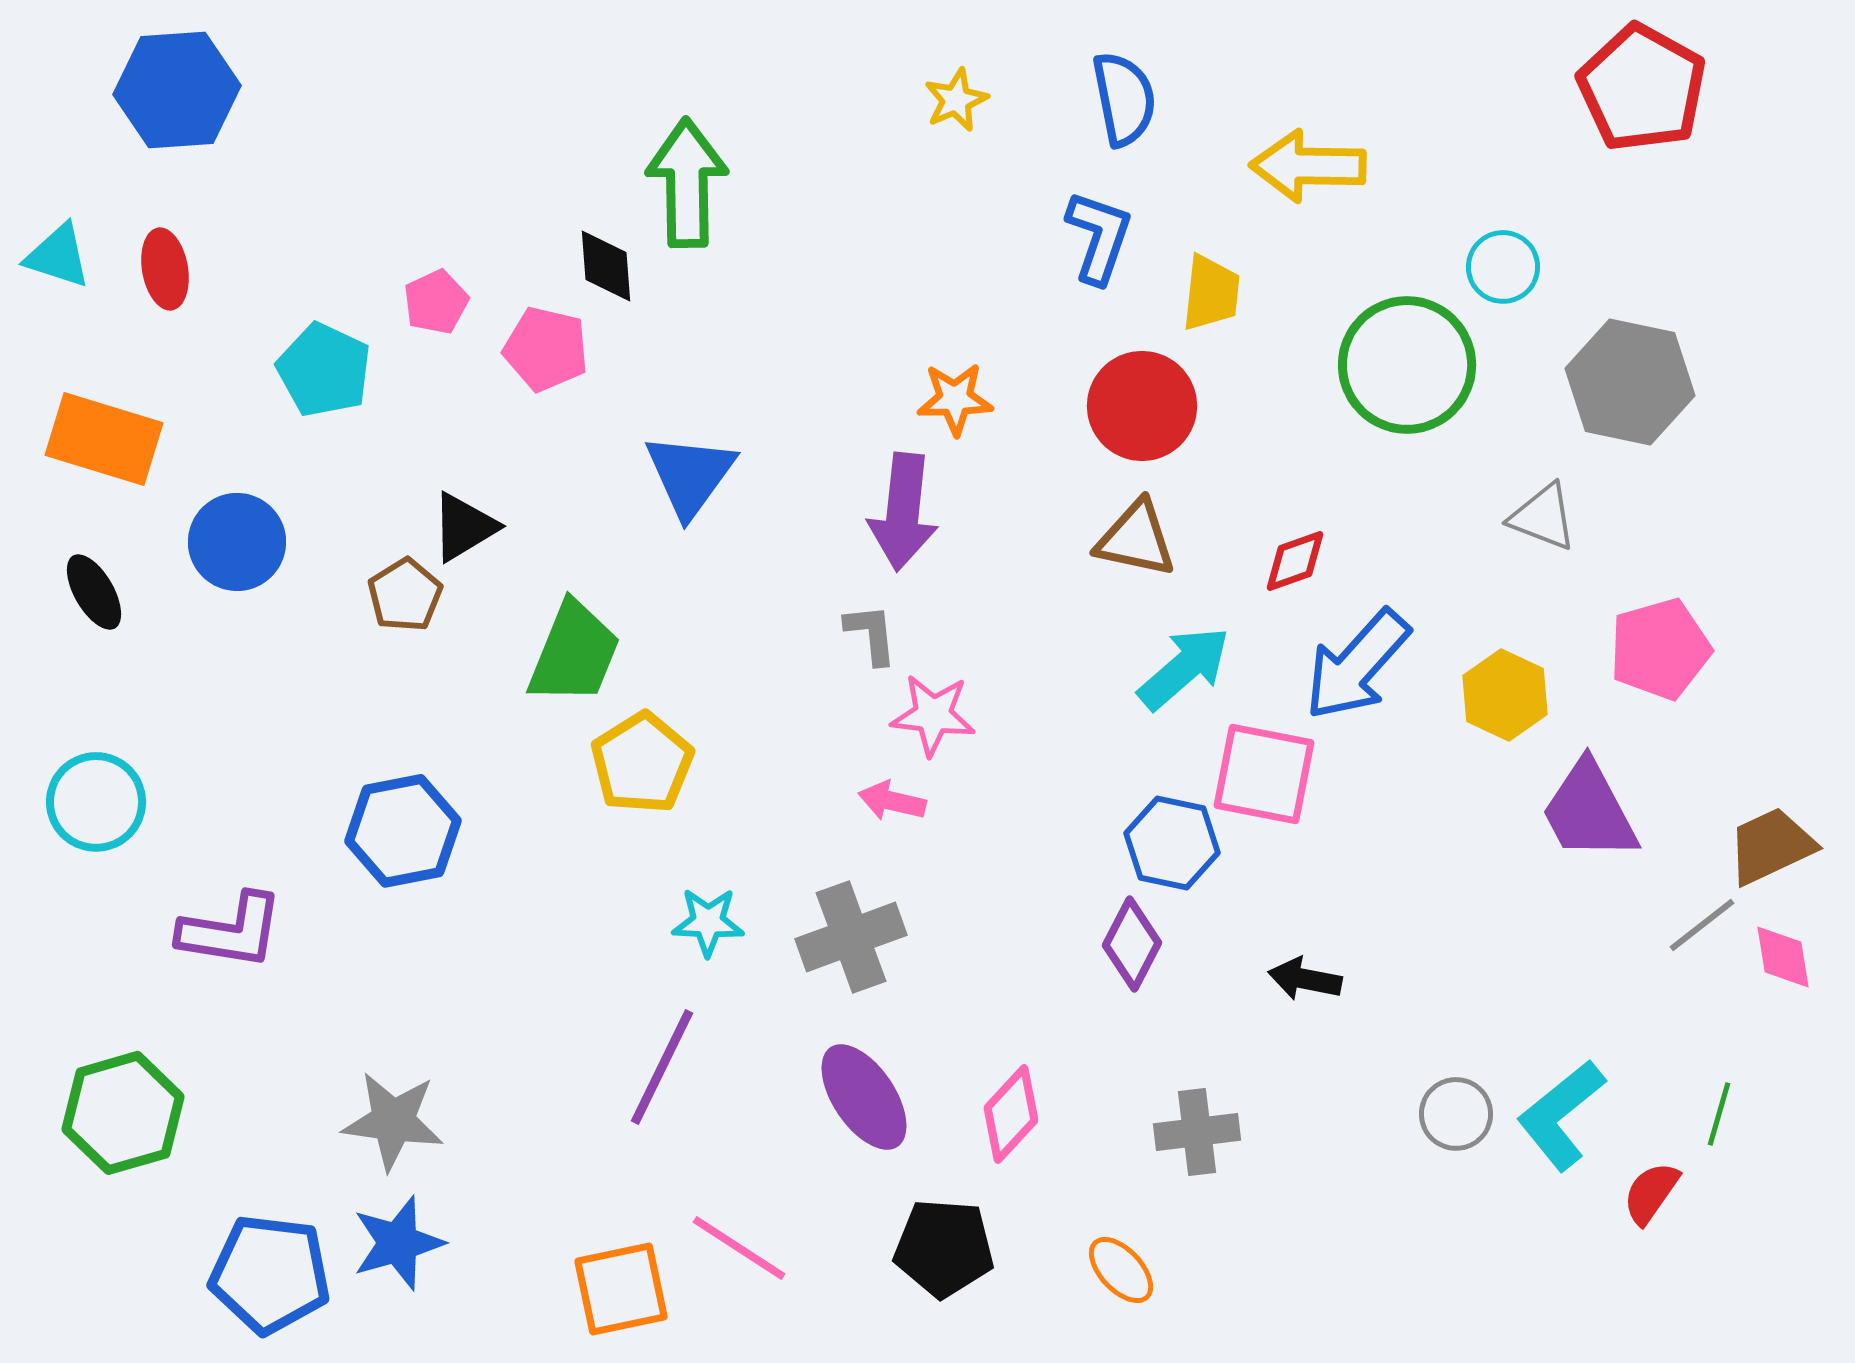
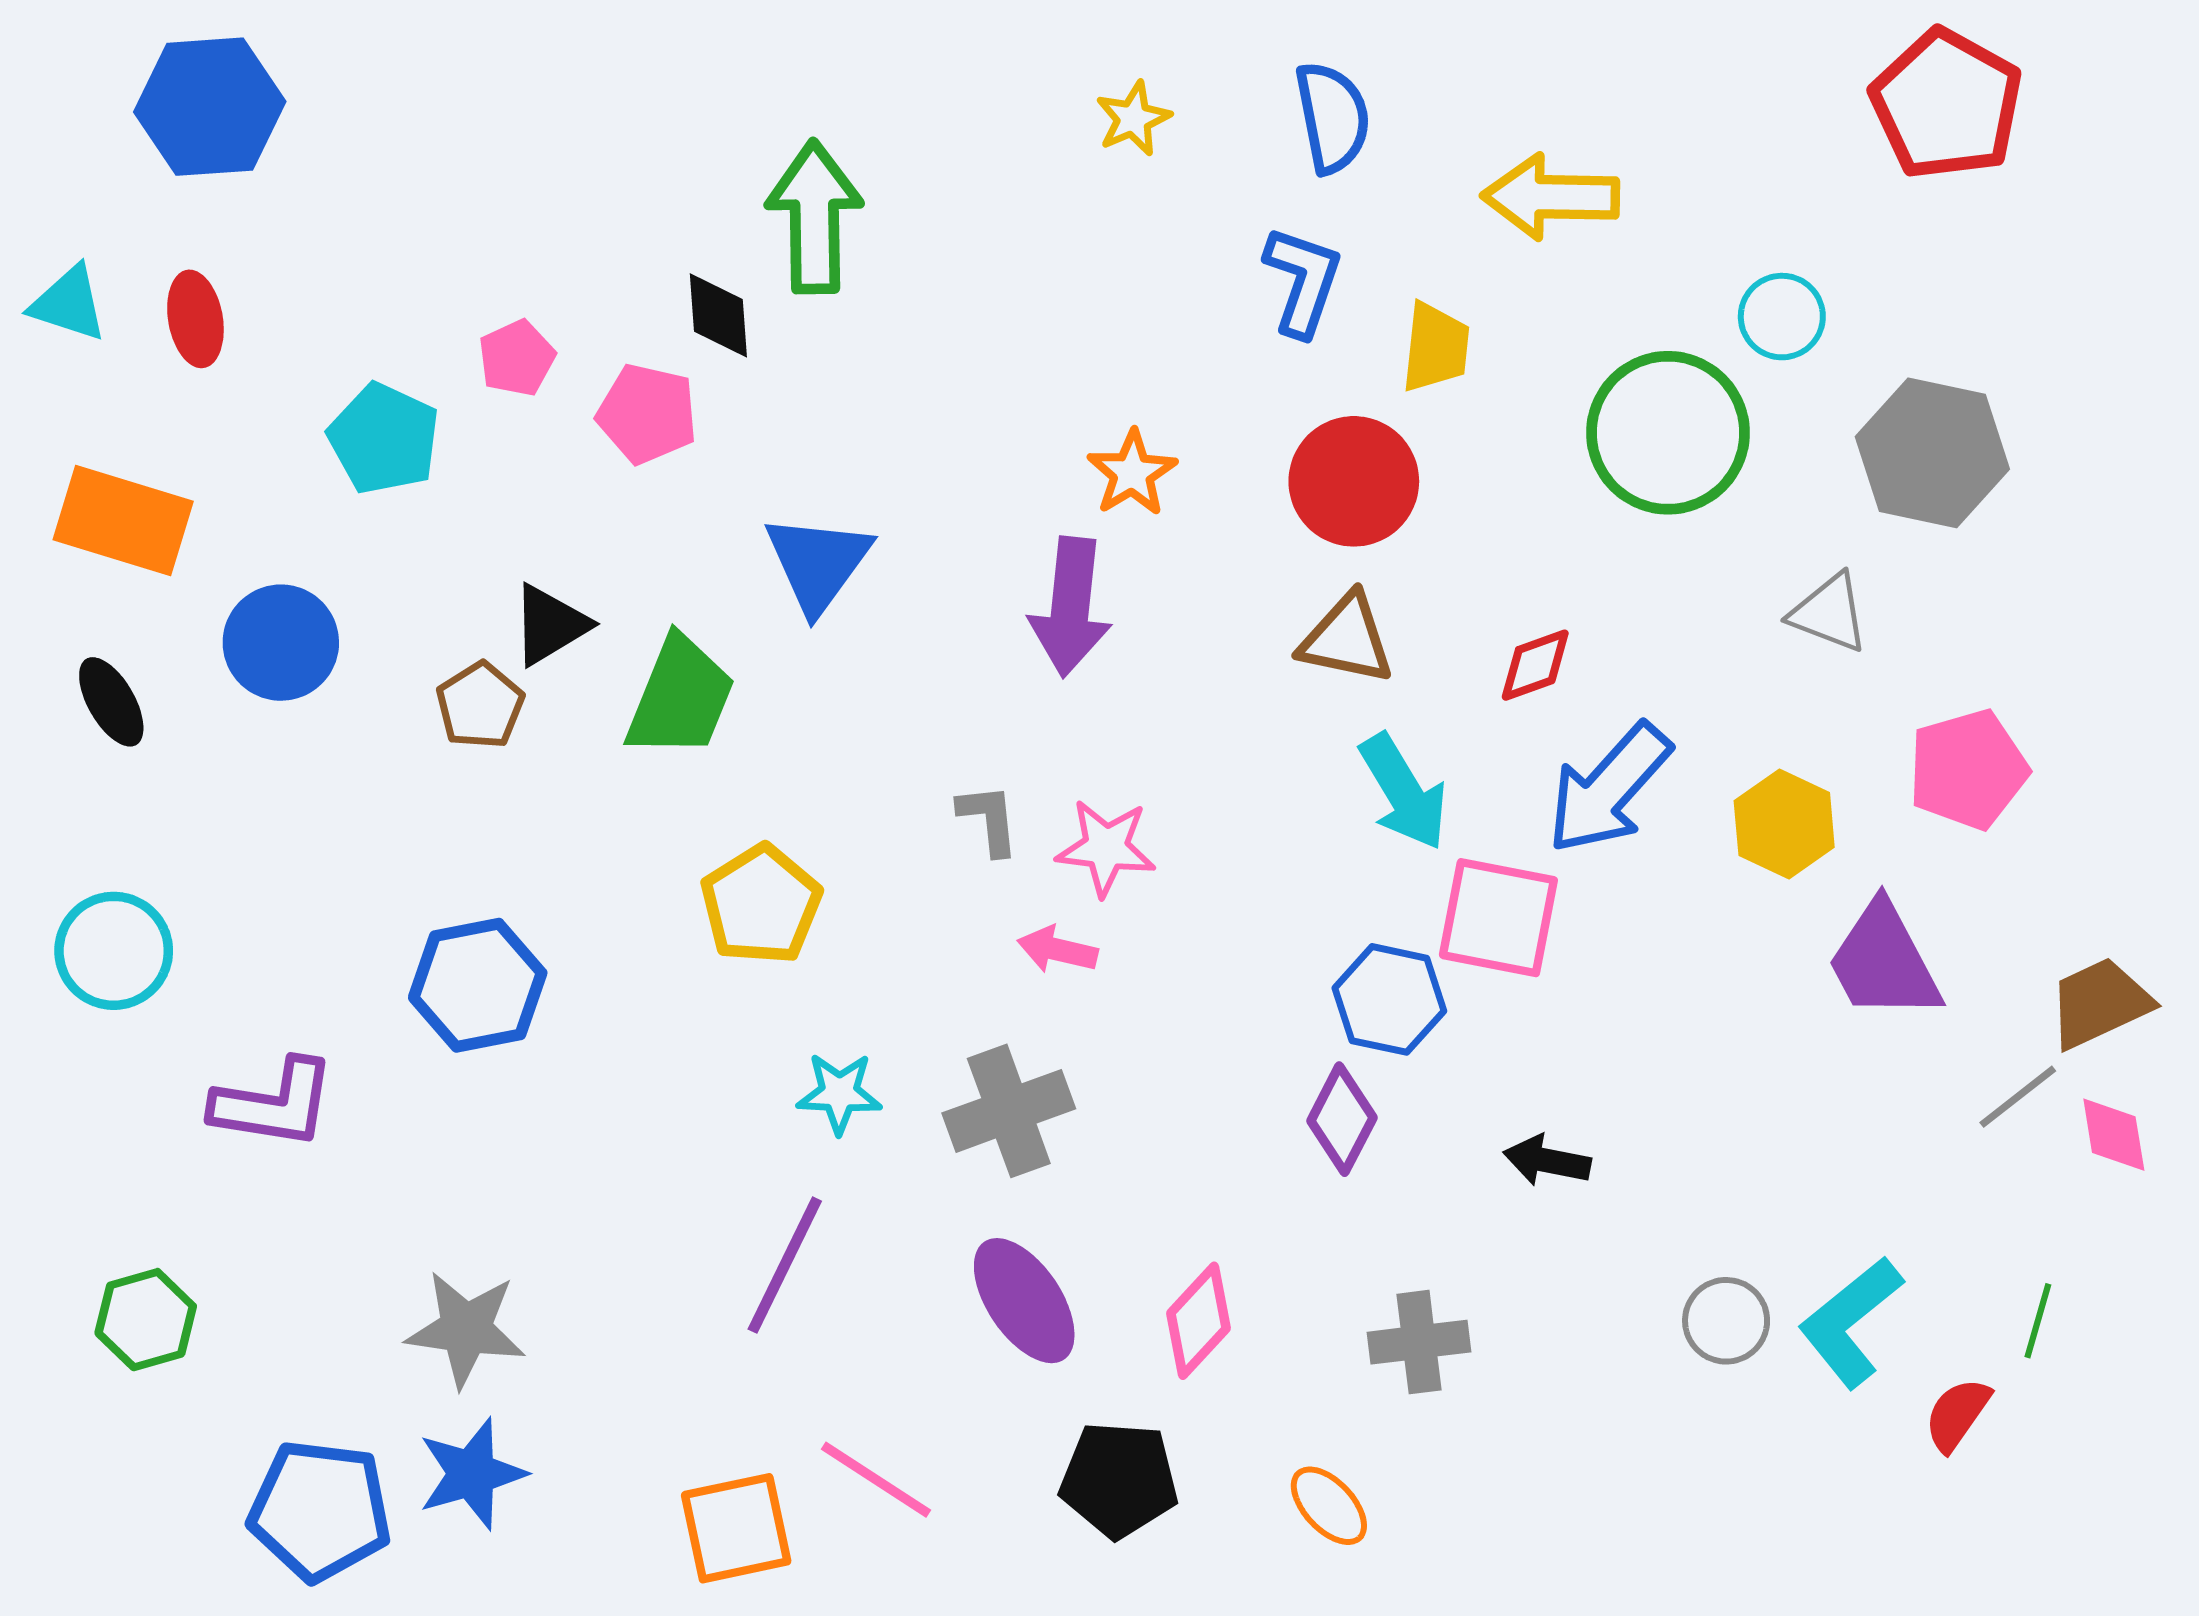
orange star: (955, 399) -> (1132, 473), turned -30
gray L-shape: (871, 634) -> (989, 819), moved
green trapezoid: (574, 653) -> (680, 697), moved
cyan arrow: (1184, 668) -> (1404, 792), turned 100
green hexagon: (123, 1113) -> (146, 1320), size x0.7

